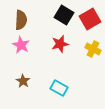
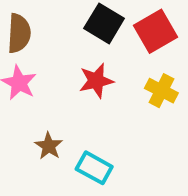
brown star: (23, 81) -> (49, 146), moved

